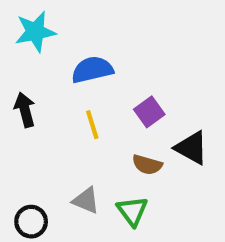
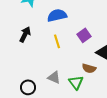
black arrow: (25, 110) -> (25, 34), turned 42
brown semicircle: (147, 165) -> (89, 68), moved

